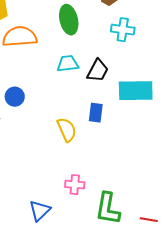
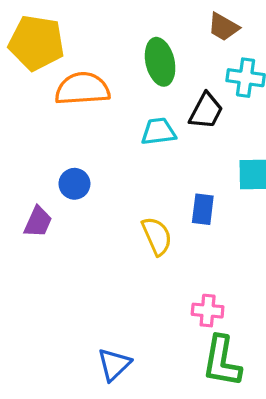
black trapezoid: (98, 71) -> (206, 111), moved
pink cross: (75, 185) -> (208, 311), moved

